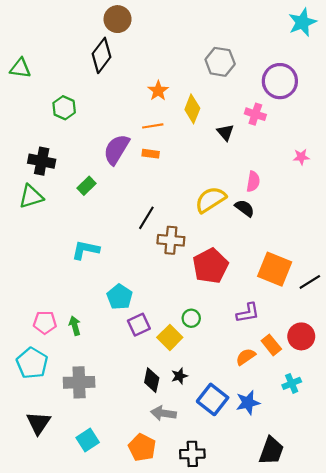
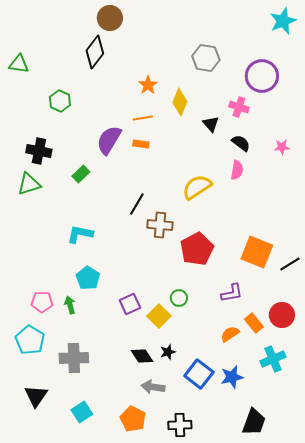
black semicircle: (245, 208) -> (241, 143), moved
cyan pentagon: (120, 297) -> (88, 278), moved
black diamond: (152, 380) -> (142, 356), turned -45
cyan cross: (292, 383) -> (273, 359), size x1.4

